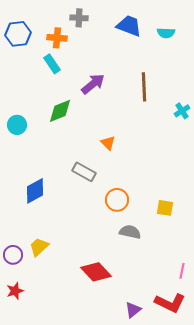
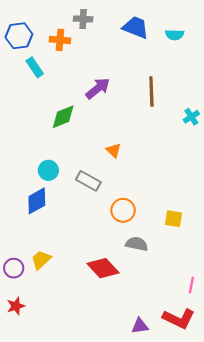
cyan rectangle: (52, 64) -> (35, 67), moved
cyan circle: (17, 125) -> (48, 170), moved
red diamond: (96, 272) -> (103, 268), moved
purple triangle: (133, 310) -> (140, 326), turned 30

